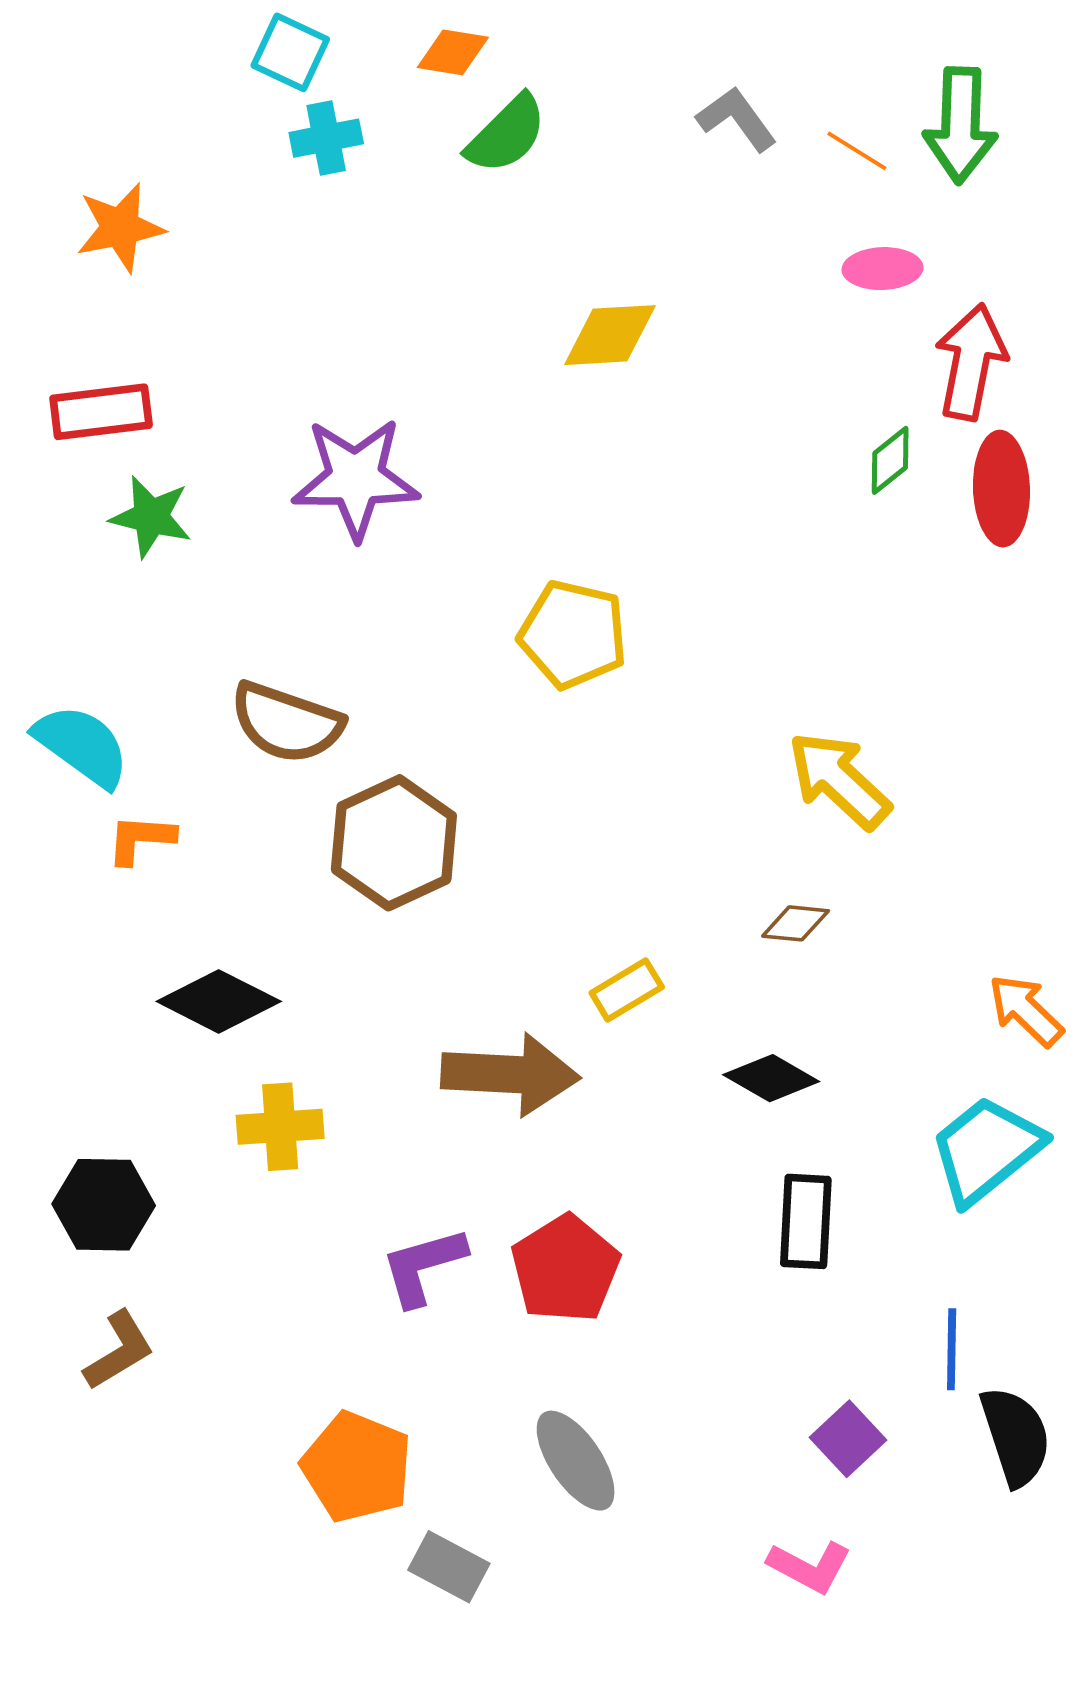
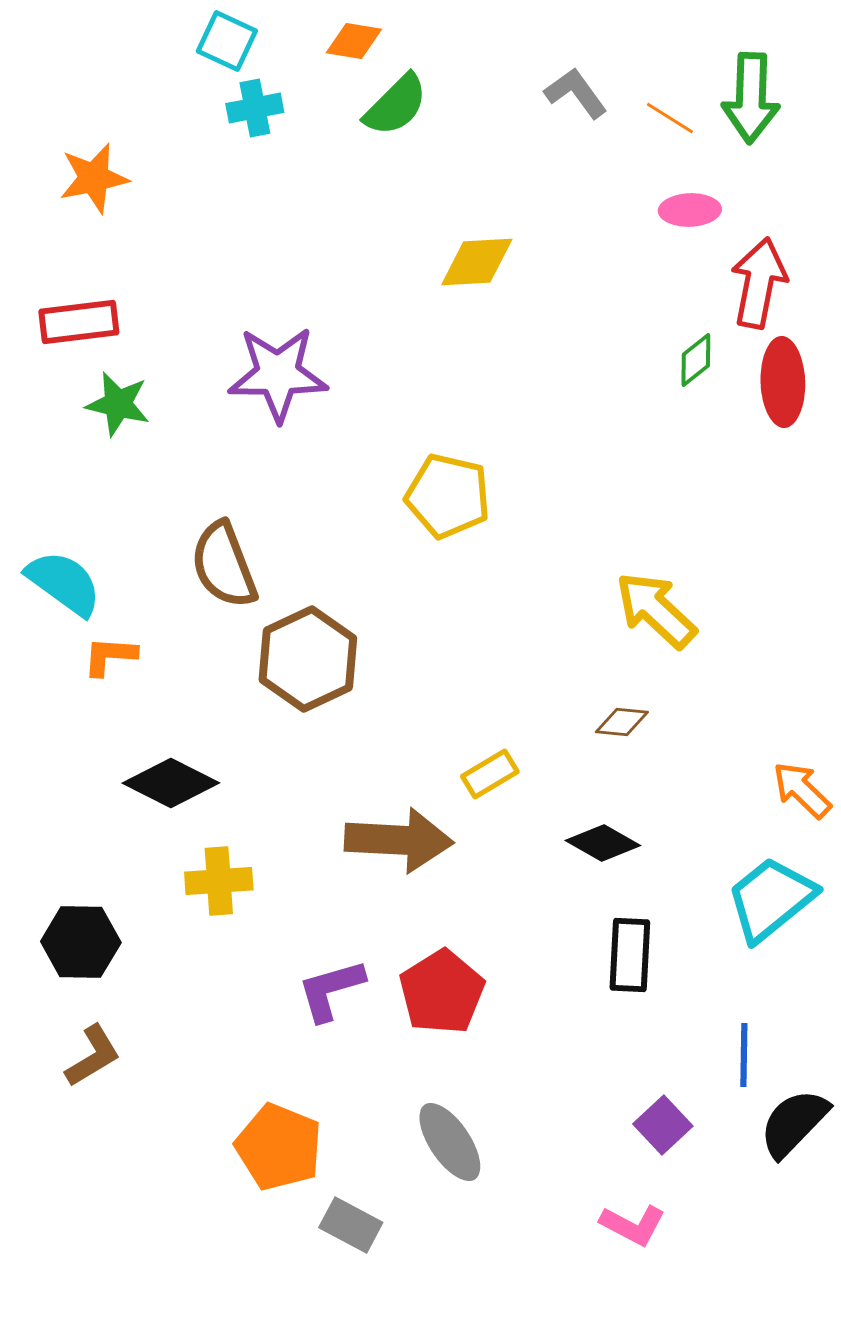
brown semicircle: (286, 723) -> (224, 565), turned 50
black semicircle: (1016, 1436) -> (794, 1123), turned -118

